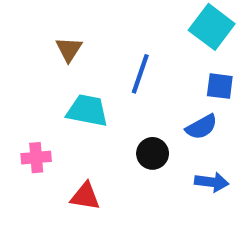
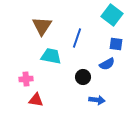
brown triangle: (69, 49) -> (42, 26), size x1.5
blue arrow: (212, 182) -> (97, 100), moved
red triangle: (85, 196) -> (36, 100), moved

